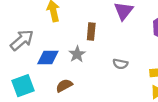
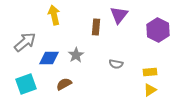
brown rectangle: (91, 31) -> (96, 27), moved

